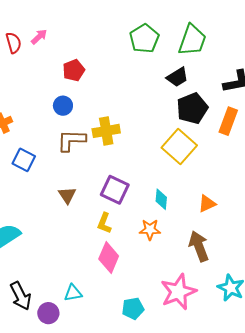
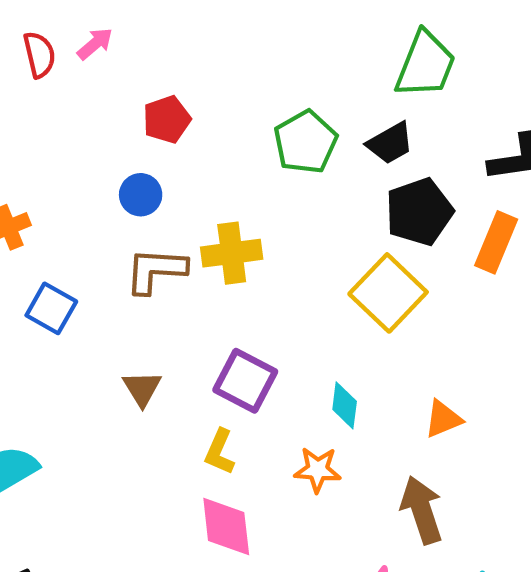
green pentagon: (144, 39) -> (305, 142), moved
pink diamond: (109, 258) -> (226, 527), turned -32

